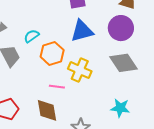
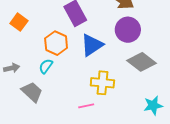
orange hexagon: (52, 53) -> (56, 43), moved

